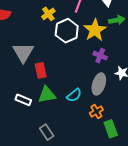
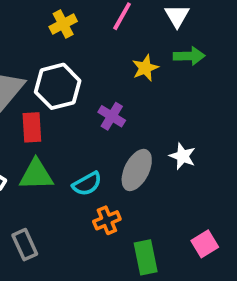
yellow star: (95, 30) -> (145, 68), size x0.6
white hexagon: (67, 31) -> (58, 86), moved
purple cross: (100, 56) -> (112, 116), moved
orange cross: (96, 112) -> (107, 220), moved

